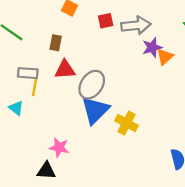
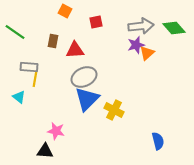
gray arrow: (136, 25) -> (141, 26), moved
red triangle: (65, 70) -> (75, 50), moved
gray ellipse: (92, 85) -> (84, 77), turned 30

